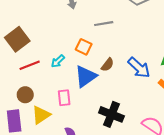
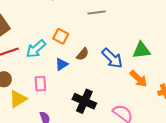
gray line: (104, 24) -> (96, 13), moved
cyan arrow: (58, 61) -> (36, 49), size x1.5
blue triangle: (86, 76) -> (62, 64), size x0.6

